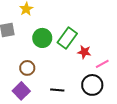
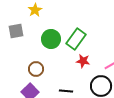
red star: (84, 52) -> (83, 61), moved

